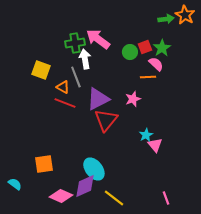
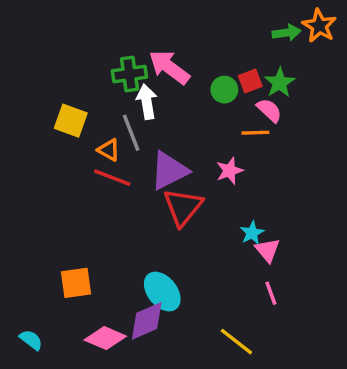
cyan semicircle: (15, 184) -> (31, 340), moved
yellow line: (114, 198) -> (236, 342), moved
pink line: (166, 198) -> (271, 293), moved

